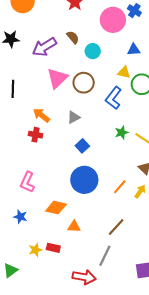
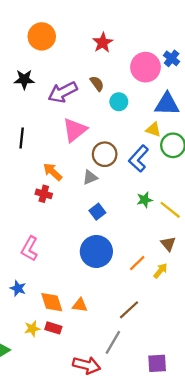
blue triangle: (134, 50) -> (167, 104), size x1.6
brown circle: (84, 83) -> (105, 154), moved
orange diamond: (56, 208) -> (52, 302), moved, turned 55

